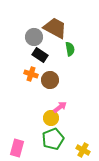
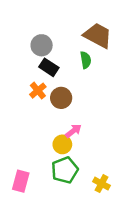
brown trapezoid: (55, 28) -> (98, 35), moved
orange cross: (31, 74) -> (38, 91), turned 32

